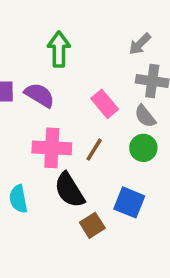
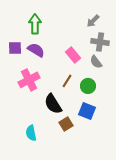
green arrow: (59, 49) -> (35, 24), moved
pink cross: (52, 148) -> (29, 80), moved, turned -30
green circle: (143, 148) -> (88, 86), moved
cyan semicircle: (18, 199) -> (31, 133), moved

